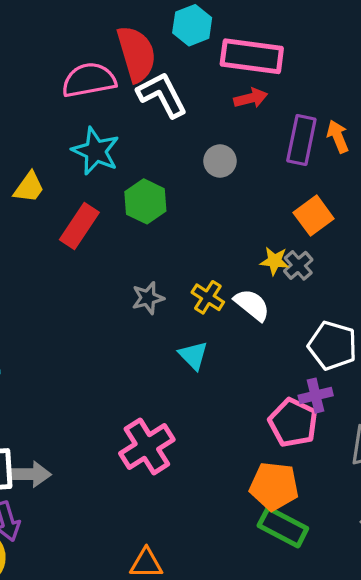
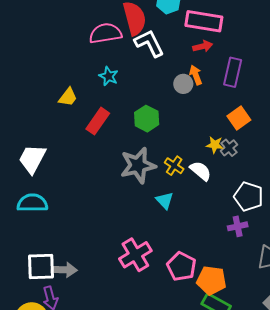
orange arrow: (338, 137) -> (196, 75), moved
cyan star: (96, 151) -> (109, 76), size x0.7
green hexagon: (145, 201) -> (147, 119), moved
gray star: (148, 298) -> (138, 165), size x1.8
pink pentagon: (293, 423) -> (181, 266), moved

